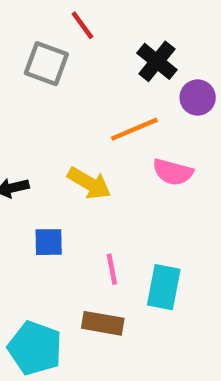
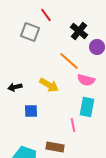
orange line: (134, 129) -> (69, 61), turned 65
pink line: (112, 269) -> (73, 125), moved
cyan rectangle: (164, 287) -> (87, 107), moved

